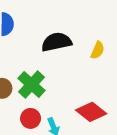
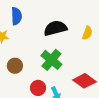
green cross: (32, 84) -> (51, 60), moved

